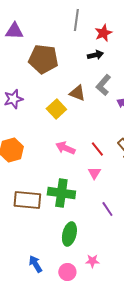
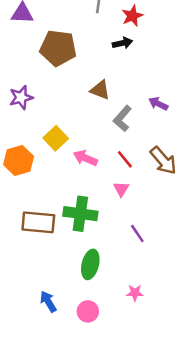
gray L-shape: (103, 85) -> (122, 118), moved
yellow square: (56, 109) -> (56, 138), moved
pink star: (92, 261) -> (135, 293), moved

